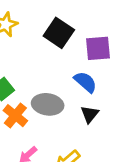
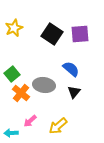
purple square: (98, 48) -> (80, 34), moved

